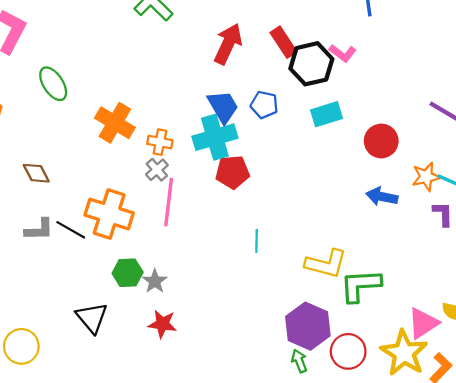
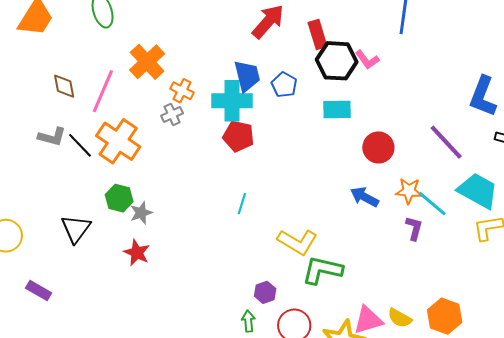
pink line: (169, 202) -> (103, 91), moved
purple hexagon: (308, 326) -> (265, 292), size x0.5

